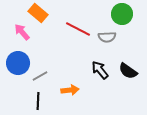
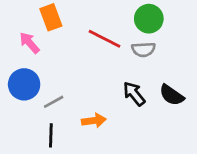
orange rectangle: (38, 13) -> (51, 17), turned 30
green circle: (122, 14) -> (149, 19), moved

